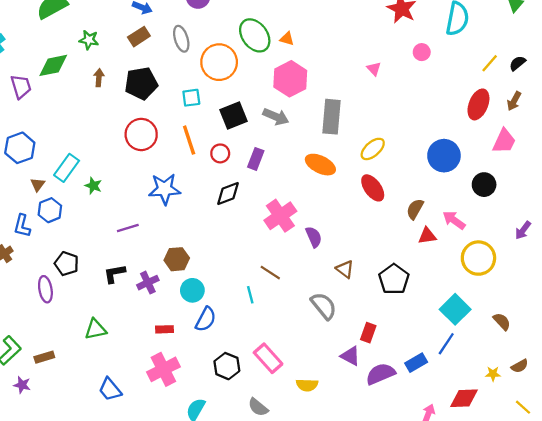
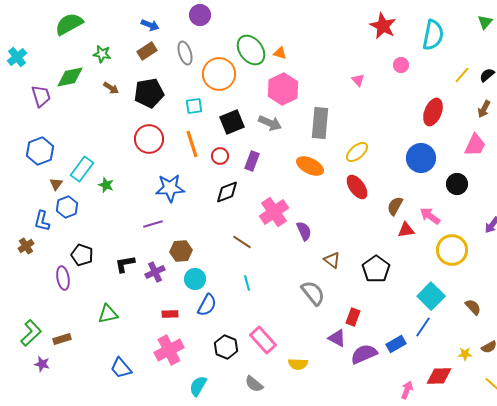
brown arrow: (99, 78) -> (111, 88), turned 119
red ellipse: (478, 104) -> (433, 112), moved
purple line: (128, 228) -> (153, 224), moved
brown line: (270, 273) -> (242, 242), moved

